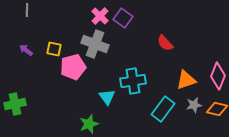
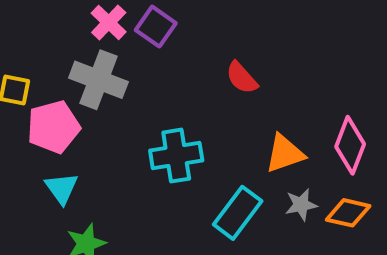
cyan triangle: (107, 97) -> (62, 188), moved

